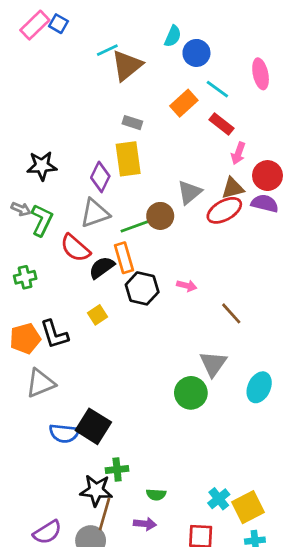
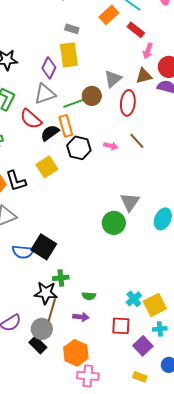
red ellipse: (224, 210) -> (128, 103), moved, turned -55
brown line: (231, 313) -> (137, 141), moved
yellow square: (98, 315) -> (47, 167), size x1.5

